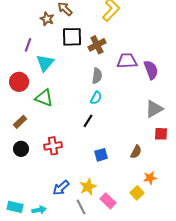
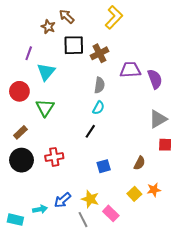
green triangle: (44, 98) -> (45, 108), turned 42
black circle: (21, 149) -> (21, 160), size x1.5
yellow star: (88, 187) -> (90, 199), turned -30
yellow square: (137, 193) -> (134, 194), moved
cyan arrow: (39, 210) -> (40, 209), moved

